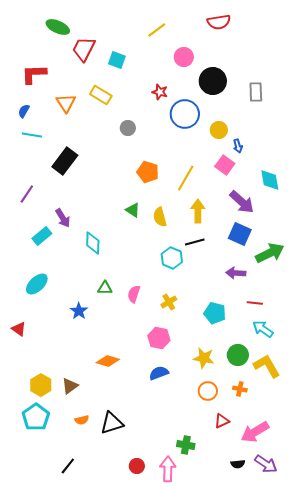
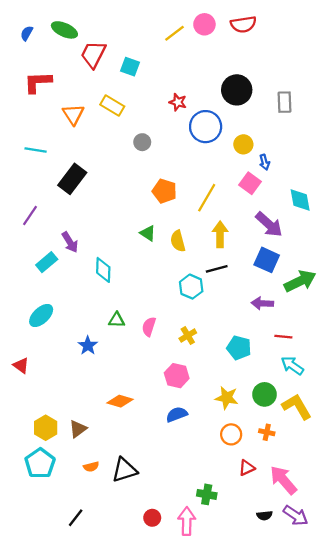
pink circle: (184, 57) -> (204, 24), moved
blue semicircle: (24, 111) -> (27, 33), moved
pink arrow: (255, 432) -> (283, 480), turned 80

